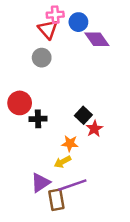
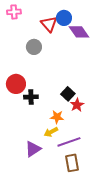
pink cross: (55, 15) -> (14, 12), moved
red triangle: (48, 29) -> (49, 24), moved
purple line: (72, 185) -> (69, 142), moved
brown rectangle: (56, 200) -> (72, 163), moved

